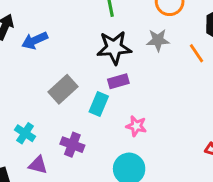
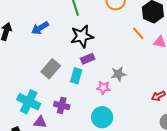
blue arrow: (35, 40) -> (40, 28), moved
gray star: (158, 40) -> (118, 74), moved
cyan cross: (25, 133) -> (29, 102), size x1.6

